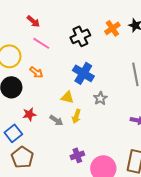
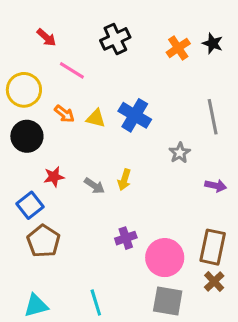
red arrow: (33, 21) -> (46, 37), moved
black cross: (80, 36) -> (115, 39), moved
yellow triangle: (67, 97) -> (96, 118), moved
gray star: (100, 98) -> (180, 153), moved

